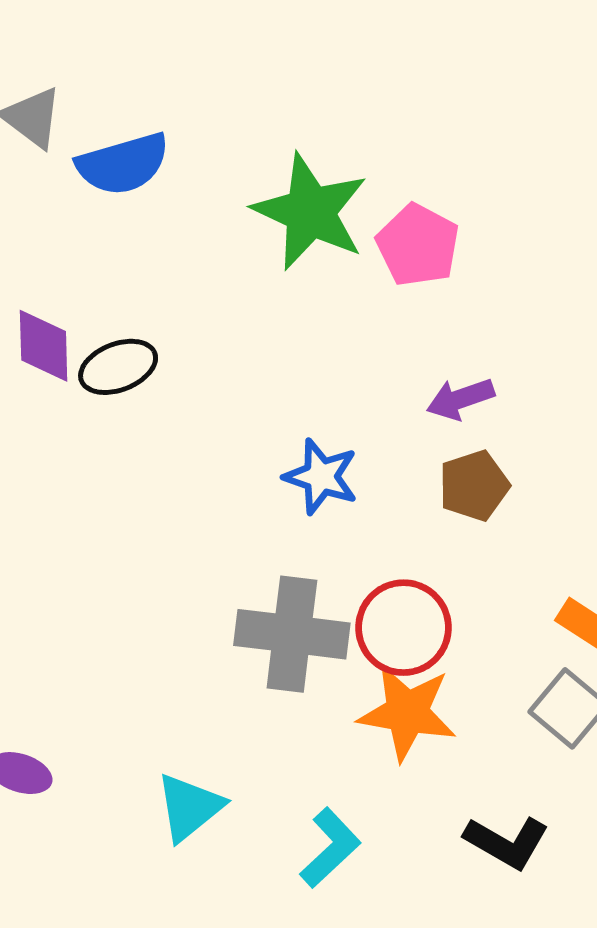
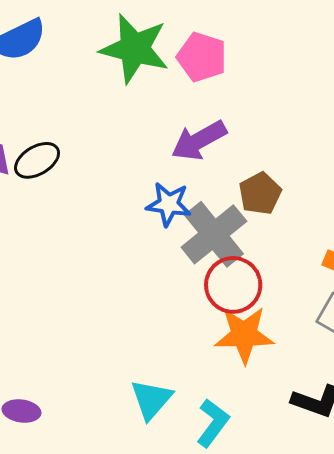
purple arrow: (460, 399) -> (199, 141), moved, size x1.4
gray cross: (292, 634) -> (214, 234), moved, turned -36
cyan triangle: (189, 807) -> (151, 399), moved

